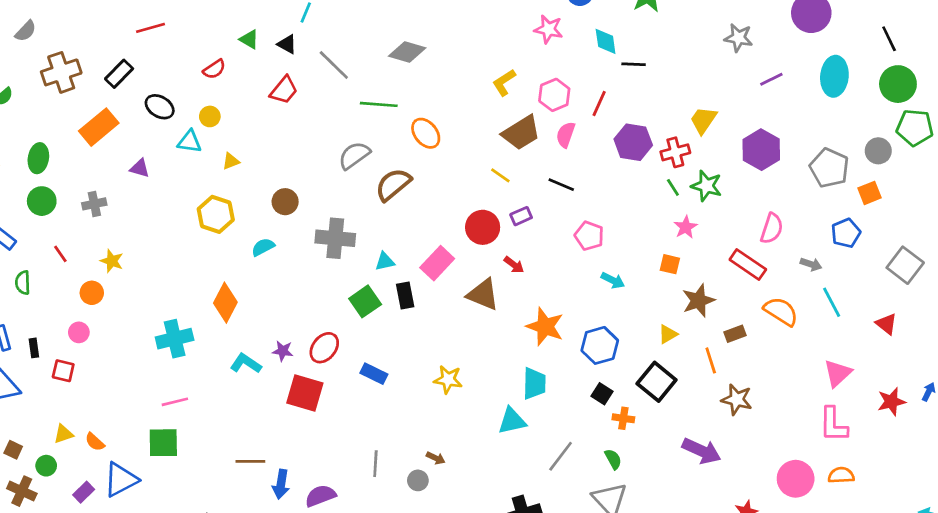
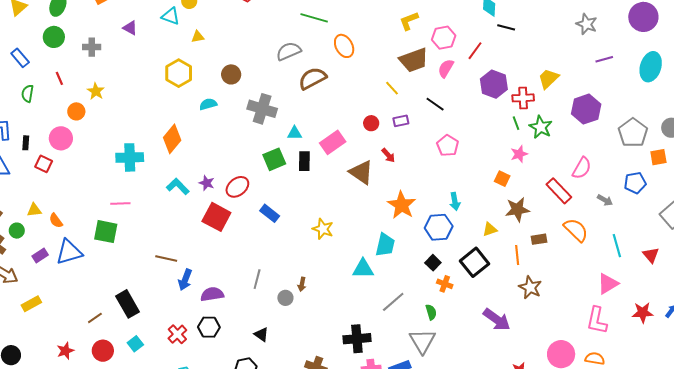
red circle: (483, 227) -> (371, 123), size x0.6
cyan arrow: (613, 280) -> (455, 201), moved, turned 42
cyan line: (832, 302) -> (617, 246), moved
pink circle: (79, 332) -> (61, 138), size x1.5
brown arrow: (436, 458) -> (302, 284), turned 64

